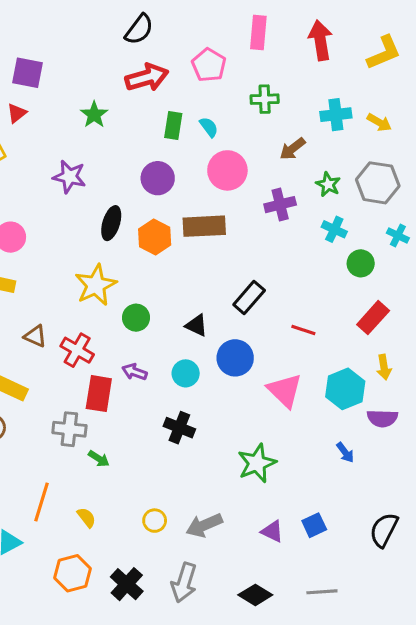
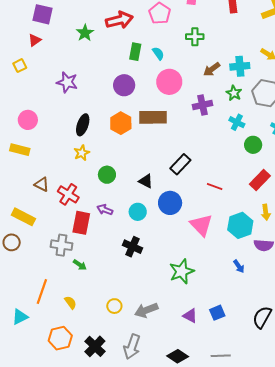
green star: (94, 115) -> (85, 33), moved
cyan cross: (336, 115) -> (240, 66), moved
black ellipse: (111, 223) -> (83, 125), moved
yellow star: (96, 285) -> (82, 153), size x0.6

